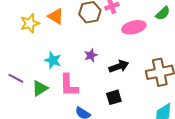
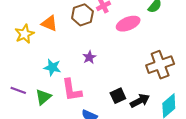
black arrow: (119, 66) -> (140, 101), moved

